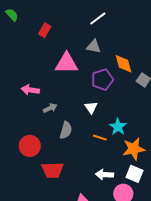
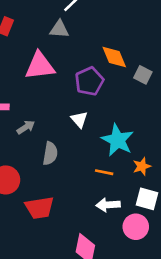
gray triangle: (94, 46) -> (59, 29), moved
cyan star: (118, 127) -> (118, 140), size x1.4
orange line: (100, 138) -> (104, 172), moved
orange star: (134, 149) -> (142, 166), size x0.6

